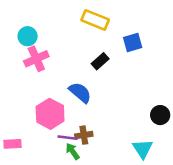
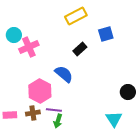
yellow rectangle: (95, 20) -> (76, 16), turned -50
cyan circle: (28, 36) -> (14, 35), moved
brown cross: (84, 135) -> (33, 113), moved
green arrow: (73, 151) -> (58, 121), turned -128

